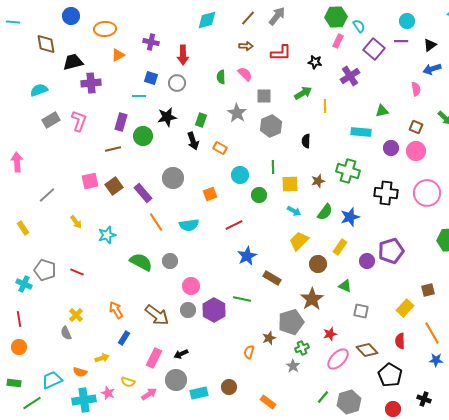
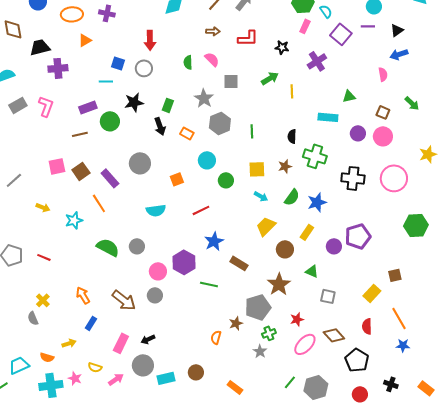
purple cross: (151, 42) -> (107, 13), moved
purple rectangle: (121, 122) -> (88, 107), turned 54
gray hexagon: (271, 126) -> (220, 123), moved
black semicircle: (306, 141) -> (292, 136), moved
green line: (273, 167) -> (252, 131), moved
yellow arrow: (76, 222) -> (43, 207), turned -32
orange line: (156, 222) -> (99, 203), moved
purple hexagon: (214, 310) -> (184, 262), moved

